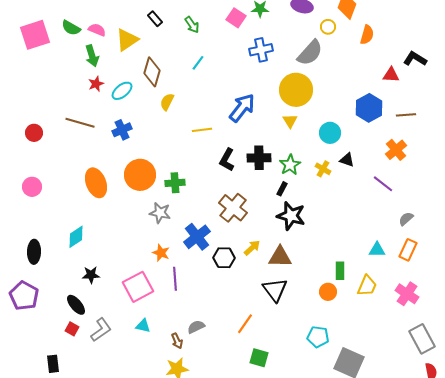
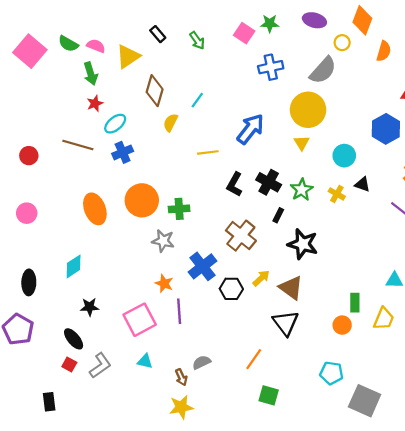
pink square: (35, 35) -> (30, 51), turned -32
cyan line: (198, 63) -> (197, 100), moved
cyan ellipse: (122, 91) -> (115, 124), moved
black cross: (259, 158) -> (269, 182), turned 30
black rectangle: (282, 189) -> (278, 215), moved
brown triangle: (280, 257) -> (291, 288), turned 35

